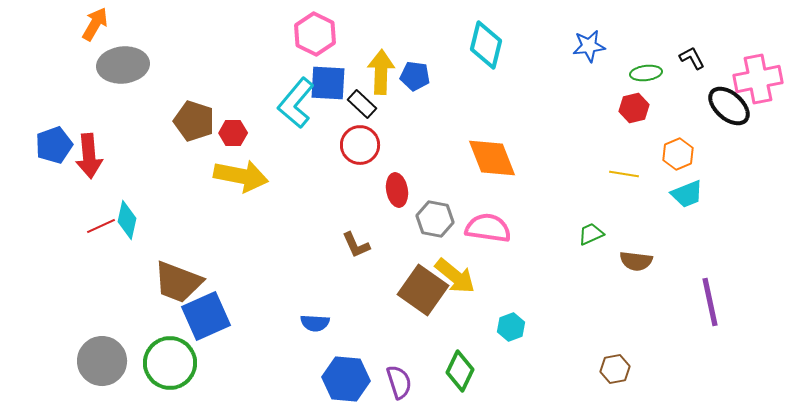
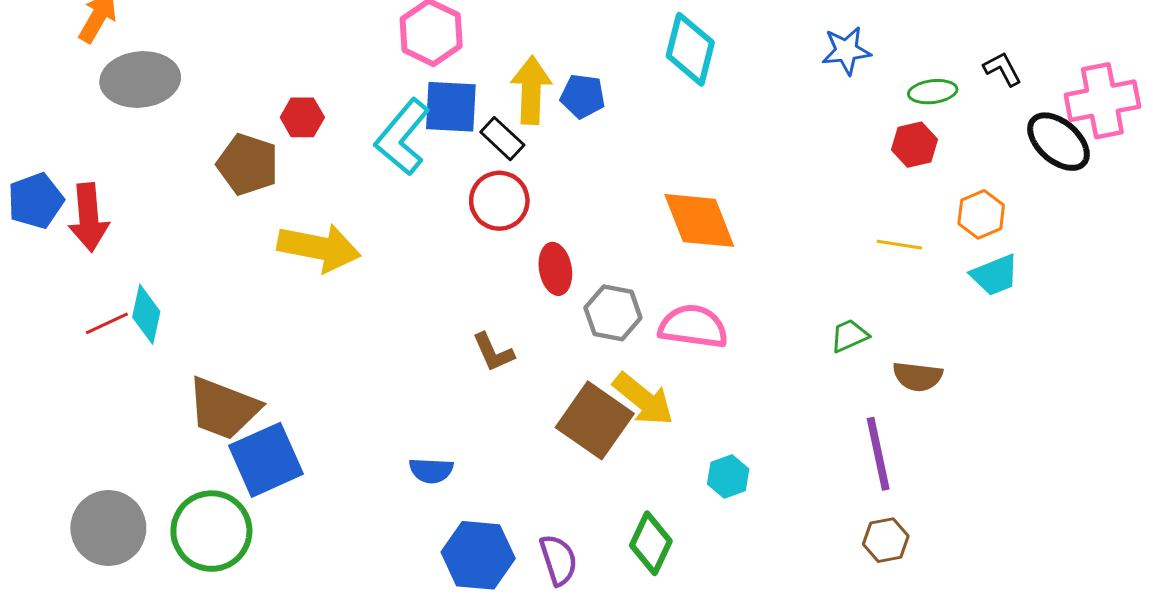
red hexagon: (233, 133) -> (302, 117), moved
purple line: (710, 302) -> (878, 454), moved

